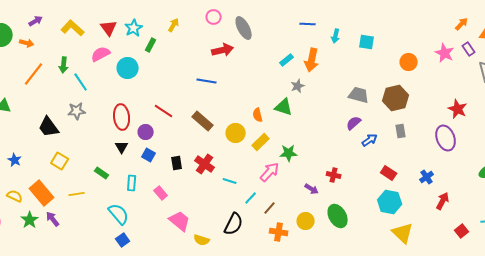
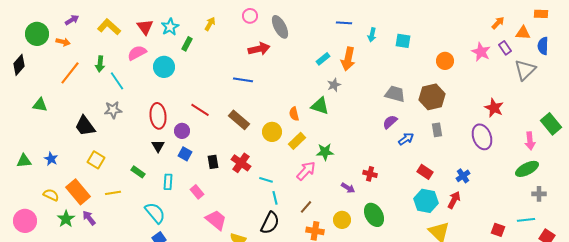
cyan line: (251, 198) -> (275, 198), moved, turned -56
red arrow: (443, 201) -> (454, 200), moved
red square: (462, 231) -> (498, 230), turned -32

